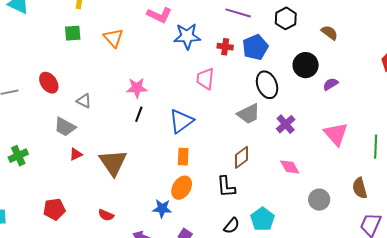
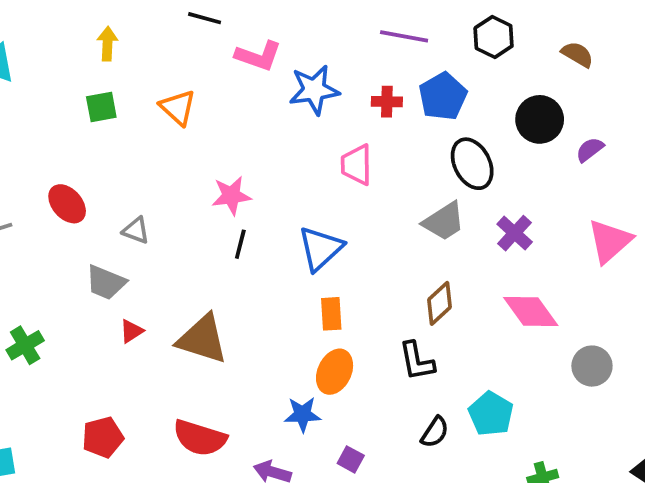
pink triangle: (336, 134) -> (610, 241), turned 36
brown triangle: (113, 163) -> (202, 339), turned -32
pink diamond: (290, 167) -> (531, 311), size x1.4
red semicircle: (106, 215) -> (200, 438), size x1.8

